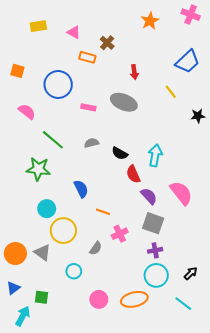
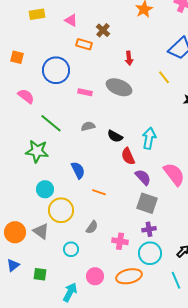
pink cross: (120, 234) -> (120, 241), moved, turned 35
cyan line: (183, 304) -> (176, 280), turned 30
cyan arrow: (23, 316) -> (70, 292), moved

